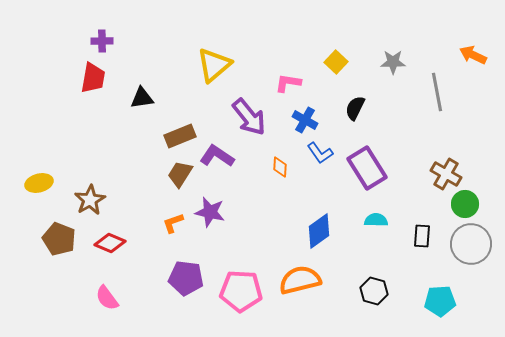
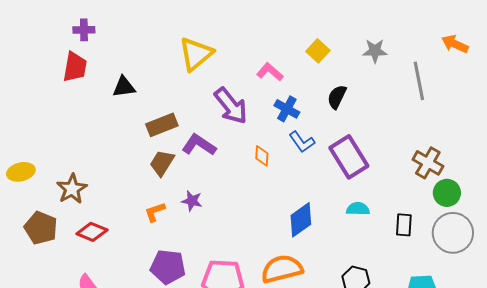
pink L-shape: (288, 83) -> (270, 72), turned 32
purple star: (210, 212) -> (192, 201), size x0.7

